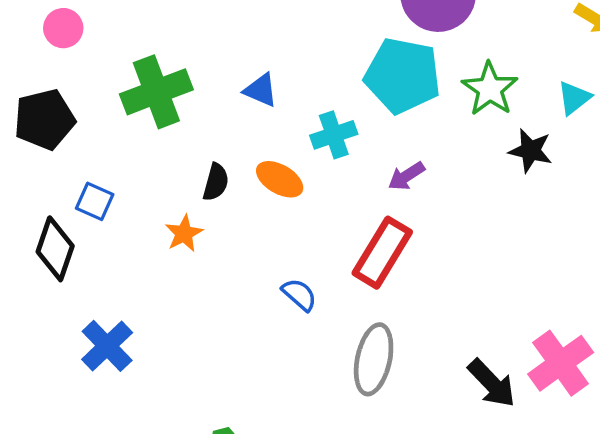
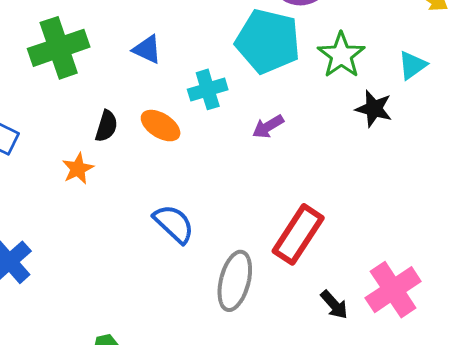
red rectangle: (382, 253) -> (298, 234), moved
blue semicircle: (299, 295) -> (174, 224), size x1.4
black arrow: (492, 383) -> (334, 305), size x0.7

